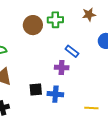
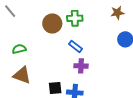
brown star: (89, 15) -> (117, 13), moved
blue rectangle: (72, 51) -> (76, 46), moved

